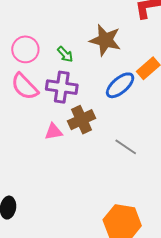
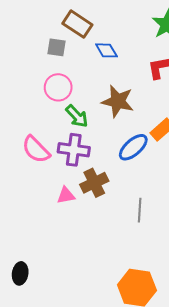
pink circle: (25, 49) -> (58, 87), moved
green arrow: (65, 54) -> (77, 116), size x1.4
gray line: (126, 147) -> (140, 210), turned 60

